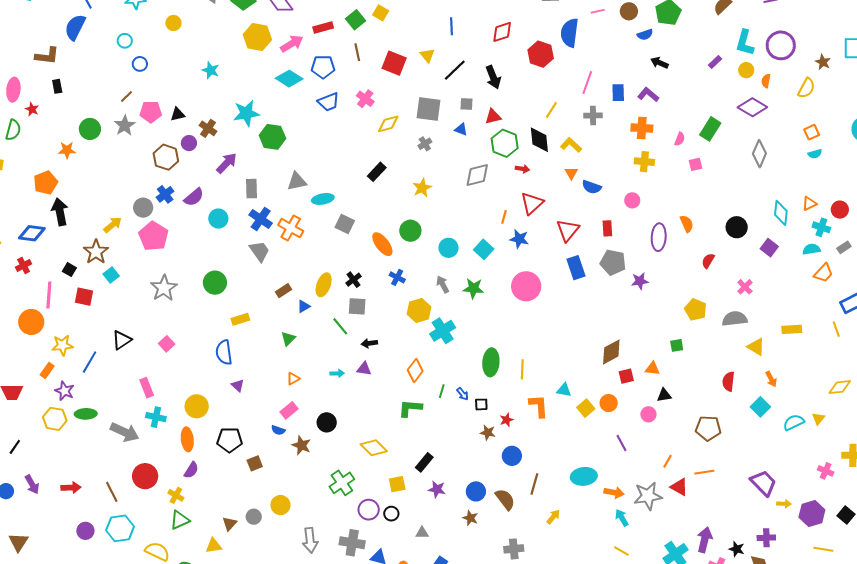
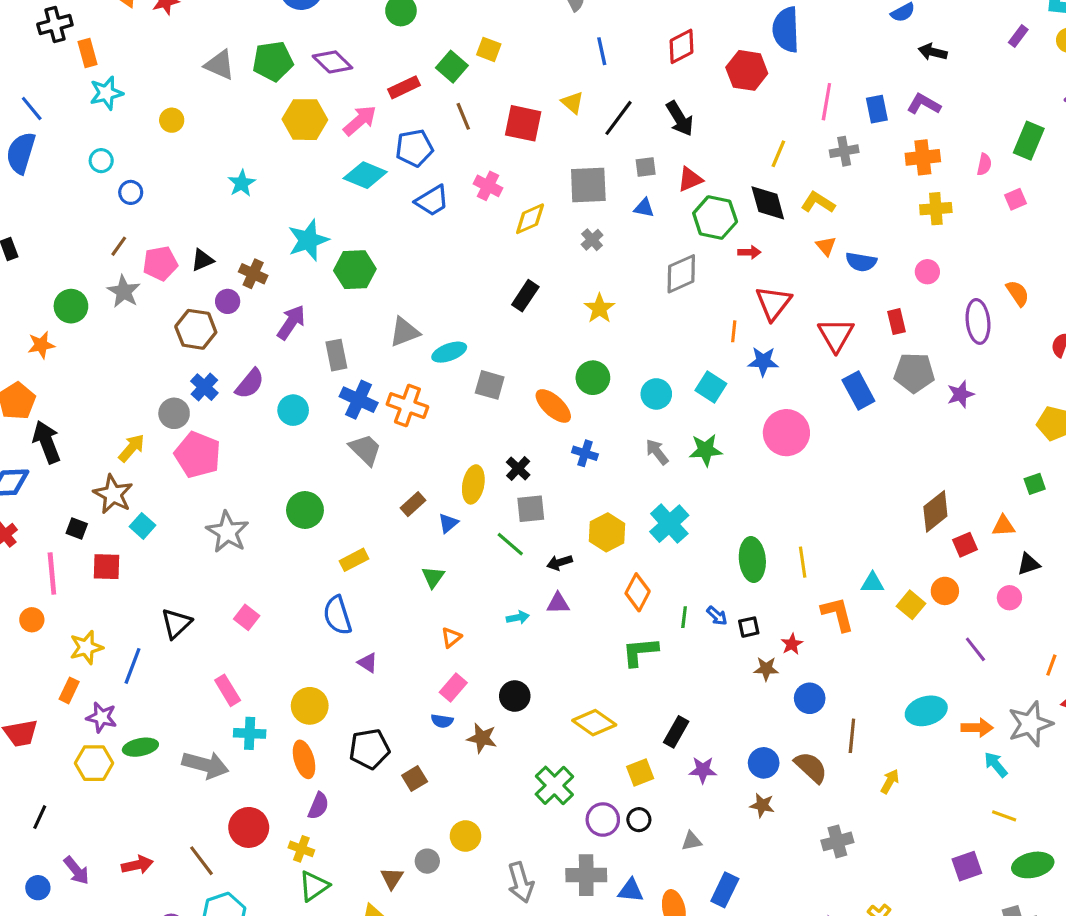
cyan star: (211, 70) -> (242, 183), turned 30
yellow hexagon: (419, 310) -> (607, 532), moved
orange circle: (31, 322) -> (32, 620), size x0.6

